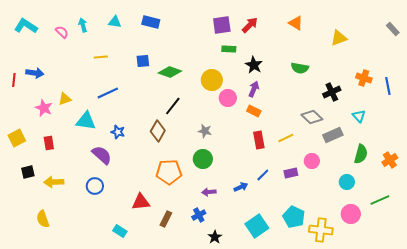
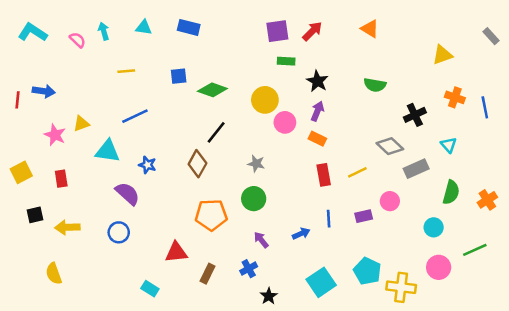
yellow triangle: (339, 38) -> (442, 55), moved
blue line: (263, 175) -> (329, 219), turned -48
purple arrow: (209, 192) -> (261, 240), turned 56

